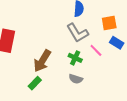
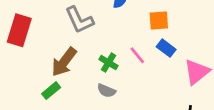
gray L-shape: (77, 33) -> (79, 20), moved

